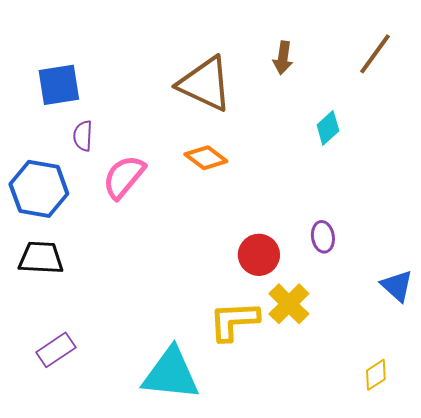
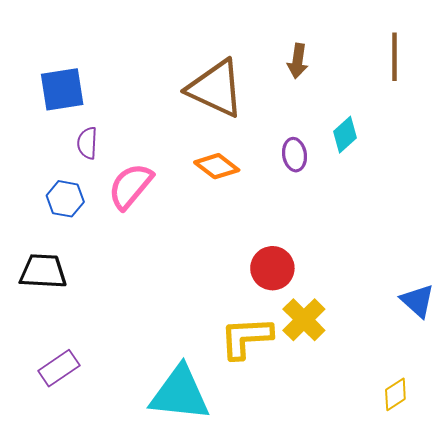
brown line: (375, 54) -> (394, 57), turned -36
blue hexagon: (39, 189) -> (65, 199), moved, size x0.6
purple ellipse: (323, 237) -> (295, 155), moved

